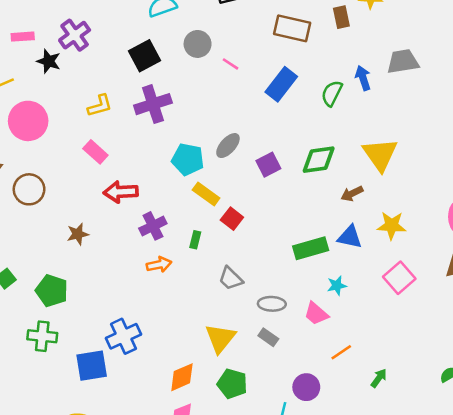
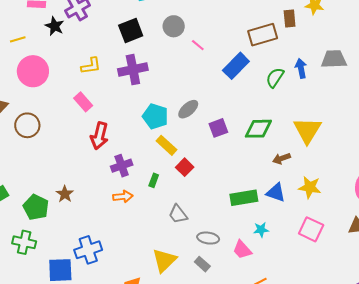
brown rectangle: (292, 28) -> (263, 35), moved, turned -36
red arrow: (121, 192) -> (99, 136), turned -80
brown star: (78, 234) -> (65, 194), moved, turned -30
pink square: (399, 278) -> (311, 229), turned -30

